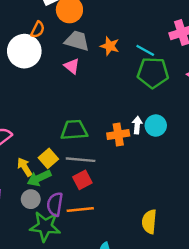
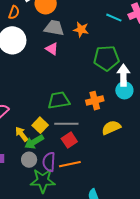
orange semicircle: (38, 30) -> (14, 12), moved
cyan line: (145, 50) -> (114, 18), moved
green pentagon: (153, 73) -> (106, 58), moved
white arrow: (137, 125) -> (123, 75), moved, size x1.5
yellow semicircle: (149, 222) -> (111, 128), moved, turned 66

